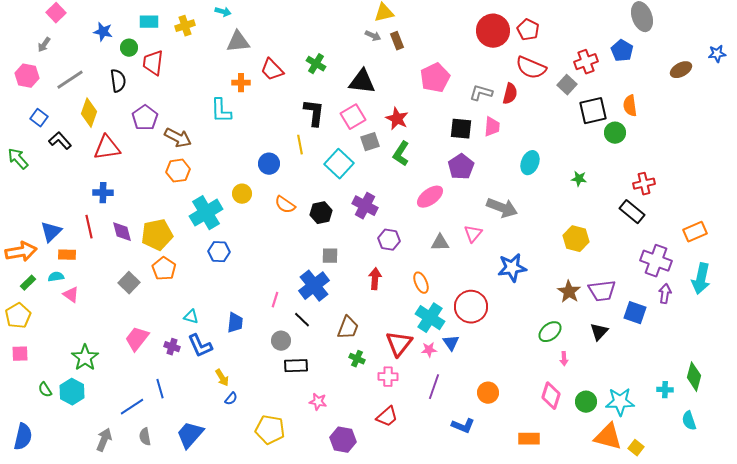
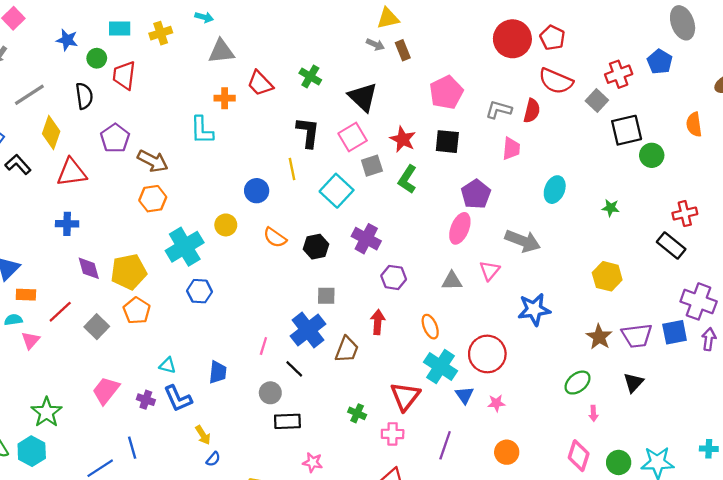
black triangle: (362, 82) -> (363, 97), turned 36
orange semicircle: (630, 106) -> (694, 124), moved
black square: (461, 129) -> (447, 142), moved
pink ellipse: (430, 197) -> (460, 228), moved, turned -32
red line: (89, 227) -> (60, 312), moved, turned 60
pink triangle: (71, 295) -> (31, 340), turned 36
blue square: (635, 313) -> (675, 332), moved, turned -30
brown trapezoid: (348, 328) -> (347, 349), moved
pink star: (429, 350) -> (496, 403), moved

